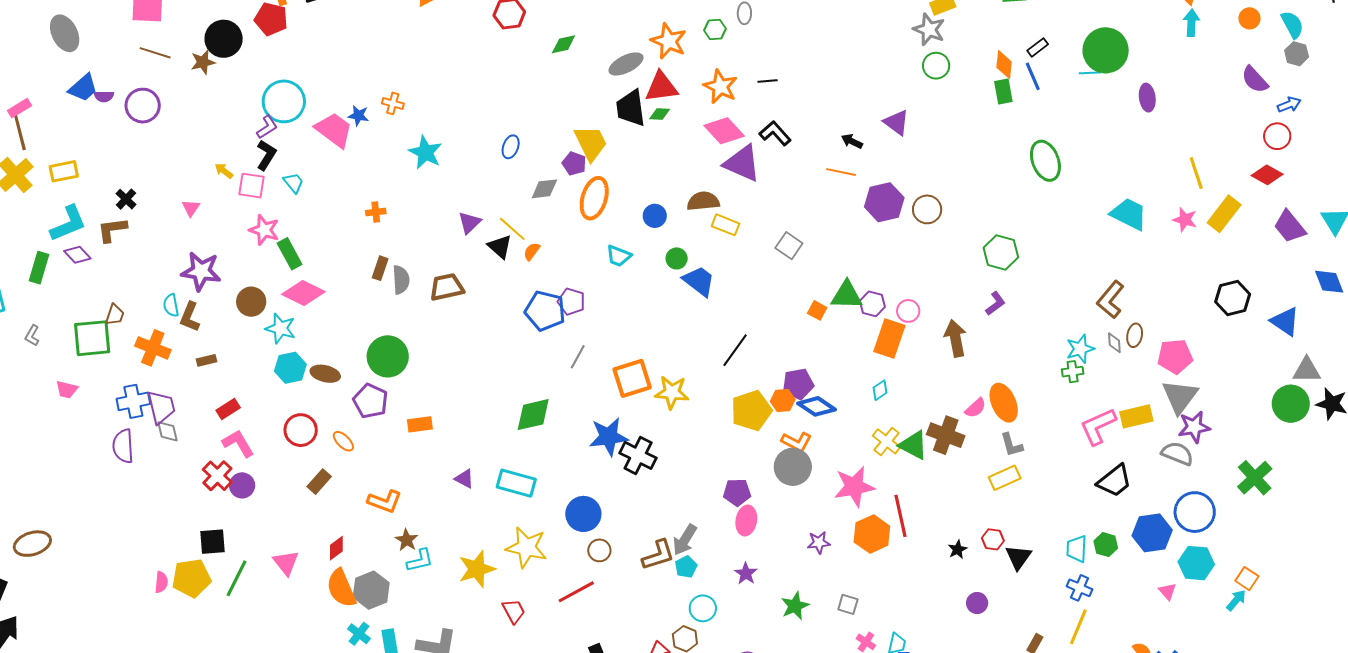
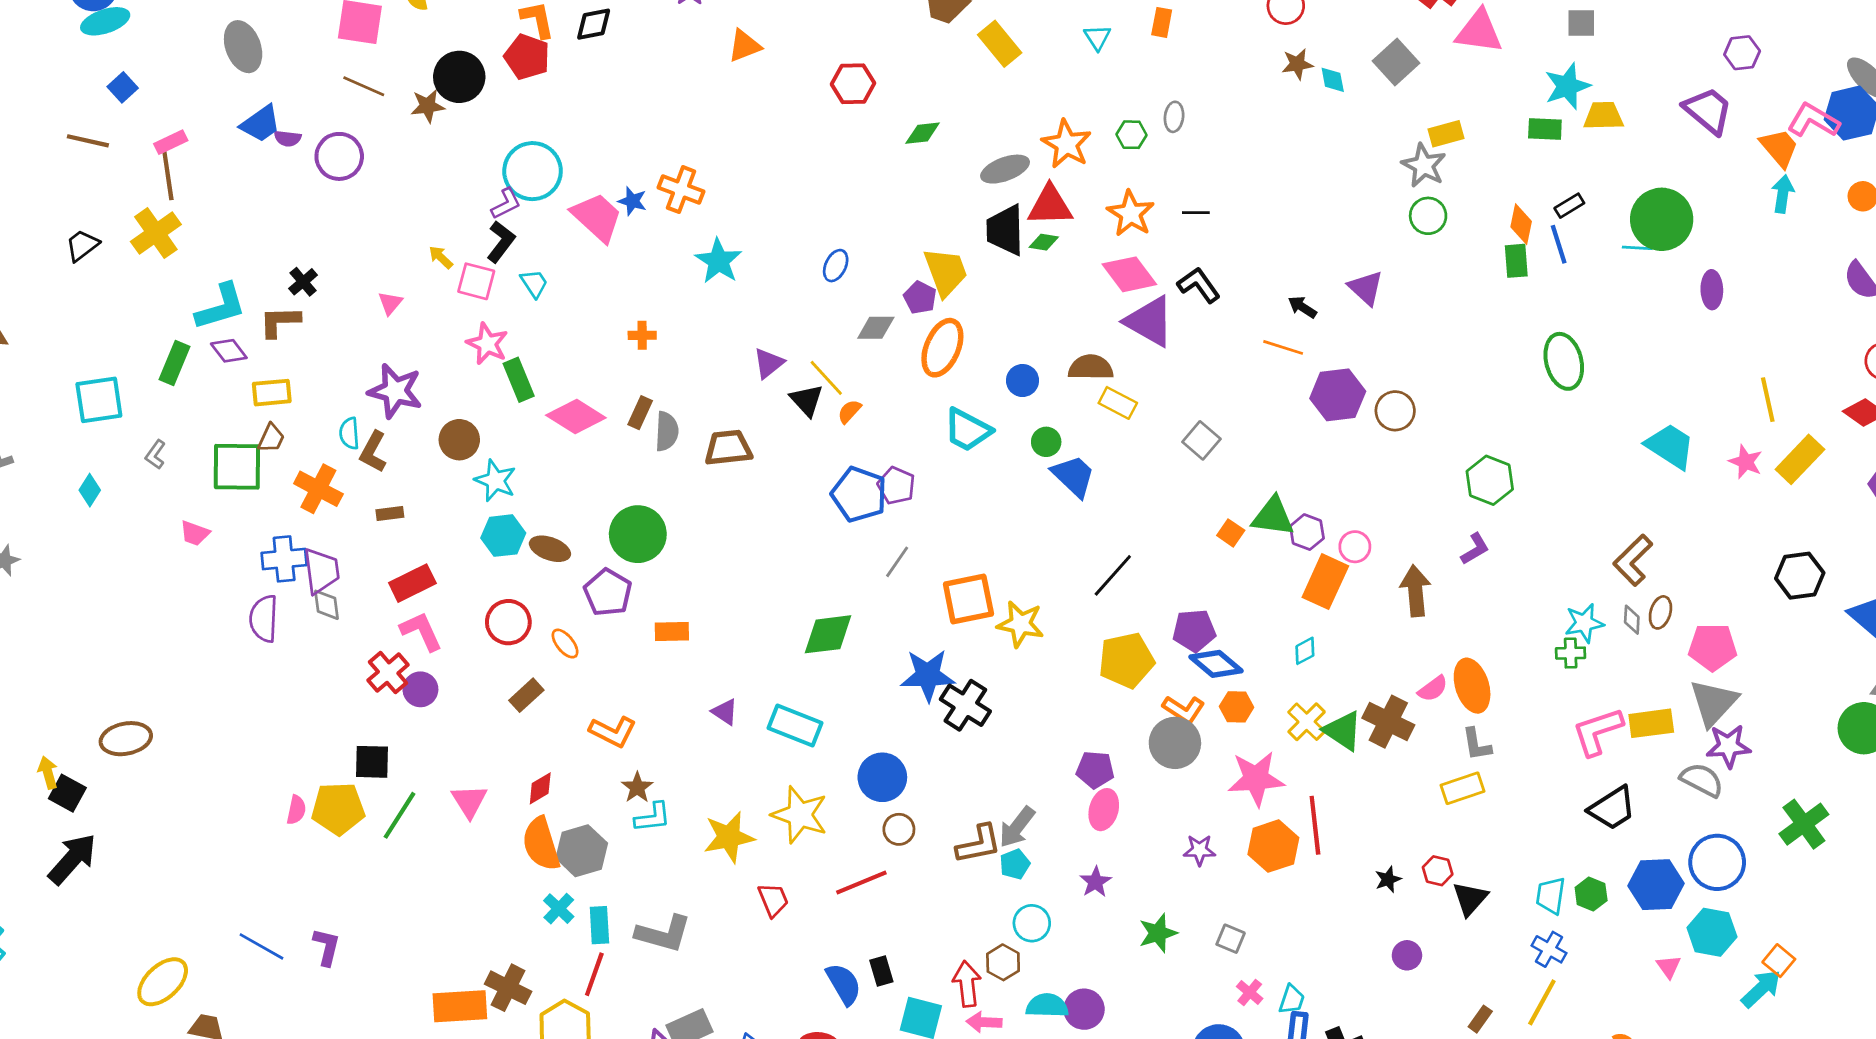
orange cross: (393, 103) -> (681, 190), size x1.5
yellow rectangle: (64, 171) -> (272, 393), moved
cyan trapezoid: (619, 256) -> (967, 430), size x1.4
pink diamond: (303, 293) -> (576, 416), moved
orange hexagon: (783, 400) -> (1237, 707), moved
red rectangle: (228, 409) -> (412, 583), size x1.4
cyan arrow: (1236, 600) -> (1761, 989), size x1.4

